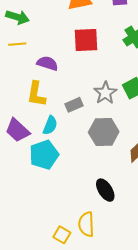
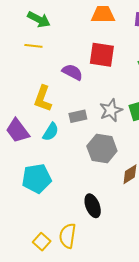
purple semicircle: (47, 63) -> (72, 72), moved
cyan pentagon: (44, 155) -> (37, 178), moved

